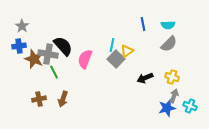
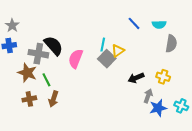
blue line: (143, 24) -> (134, 23), turned -32
gray semicircle: (169, 44) -> (171, 44), moved, turned -36
brown star: (34, 59) -> (27, 73), moved
green line: (54, 72) -> (46, 80), moved
gray arrow: (174, 96) -> (148, 96), moved

